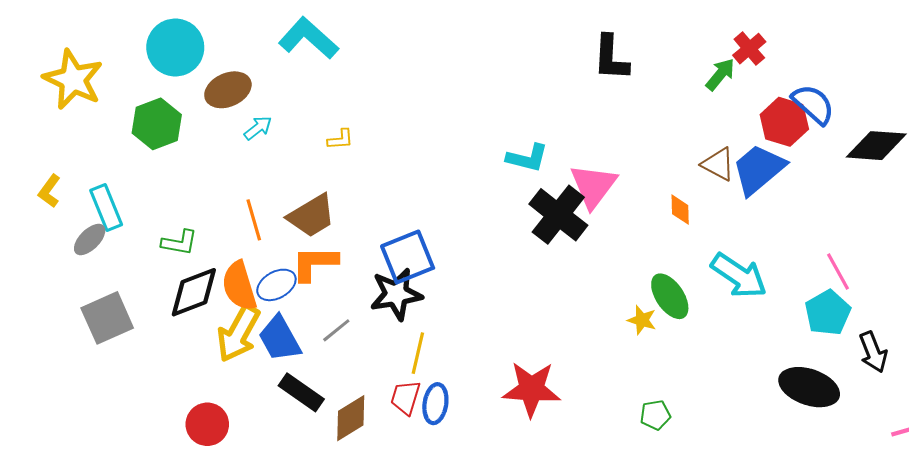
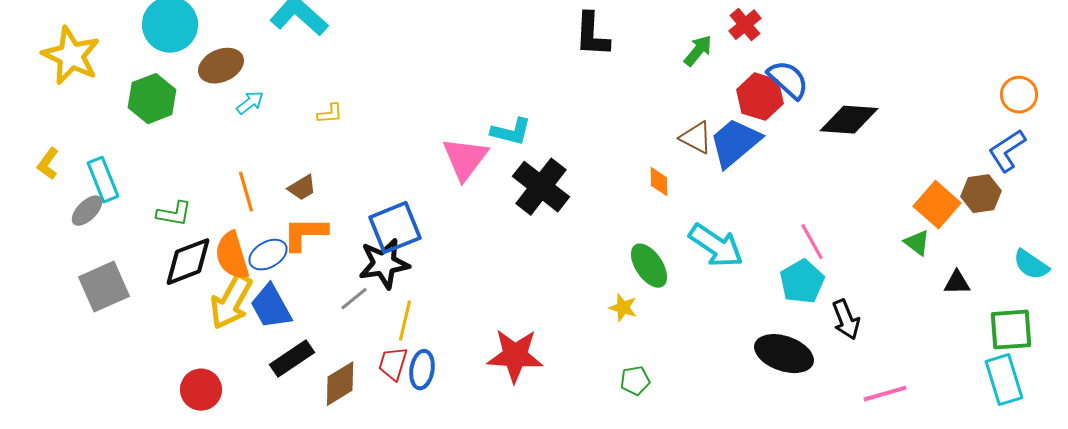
red cross: (749, 49) -> (745, 25), moved
pink triangle: (593, 186) -> (465, 159), moved
brown trapezoid: (312, 216) -> (302, 188), size x0.6
yellow star: (642, 320) -> (623, 308), moved
gray line: (336, 330) -> (354, 299), moved
black rectangle: (301, 392) -> (292, 359), turned -69

